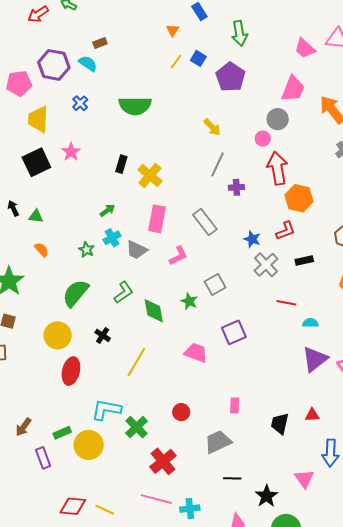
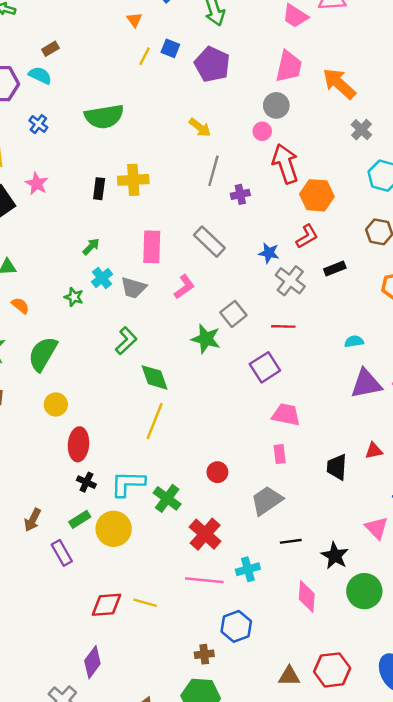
yellow cross: (150, 175) -> (133, 180), moved, turned -35
green semicircle: (76, 293) -> (43, 354), moved
green star: (189, 301) -> (206, 339), size x1.4
red line: (286, 303) -> (283, 326), moved
green diamond: (154, 311) -> (155, 377), moved
yellow circle: (58, 335) -> (56, 404), size x0.7
black cross: (103, 335) -> (86, 482), moved
pink trapezoid: (196, 353) -> (286, 415), moved
purple triangle: (315, 359) -> (366, 384), turned 36
cyan cross: (190, 509) -> (248, 569), moved

